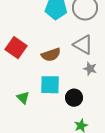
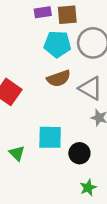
brown semicircle: (51, 55) -> (59, 78), moved

